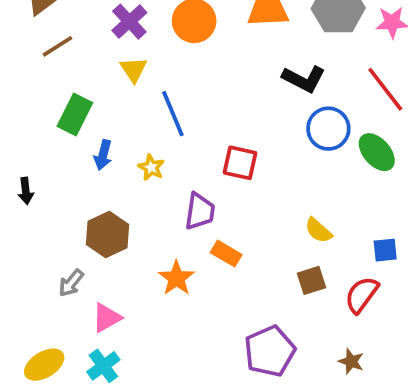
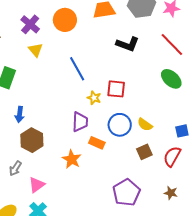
blue line: (173, 114) -> (77, 69), moved
blue circle: (328, 129) -> (120, 125), moved
blue arrow: (103, 155) -> (20, 114), moved
red square: (240, 163) -> (116, 89), moved
yellow star: (151, 167) -> (94, 98), moved

